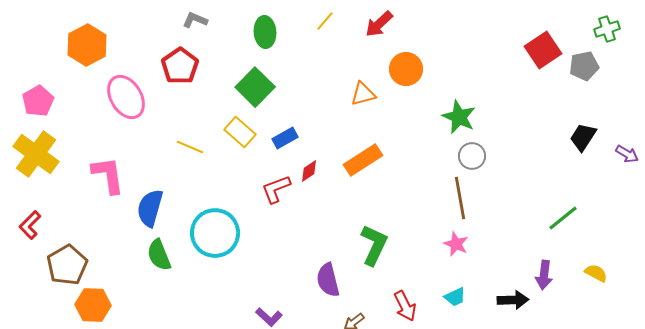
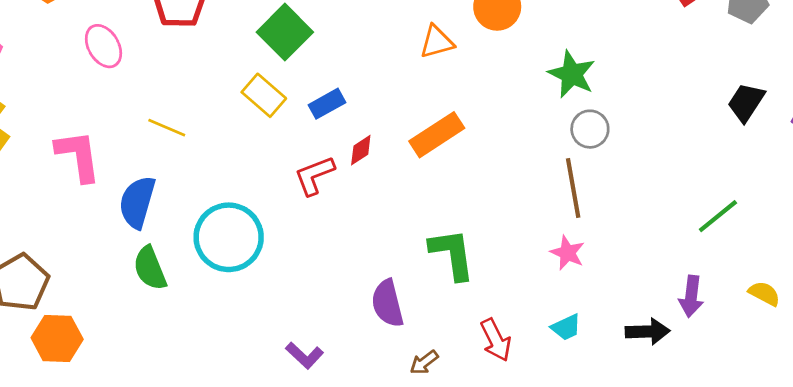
pink ellipse: (126, 97) -> (103, 46), size x0.7
yellow line: (190, 147) -> (167, 128), moved
green L-shape: (374, 245) -> (452, 254), turned -33

